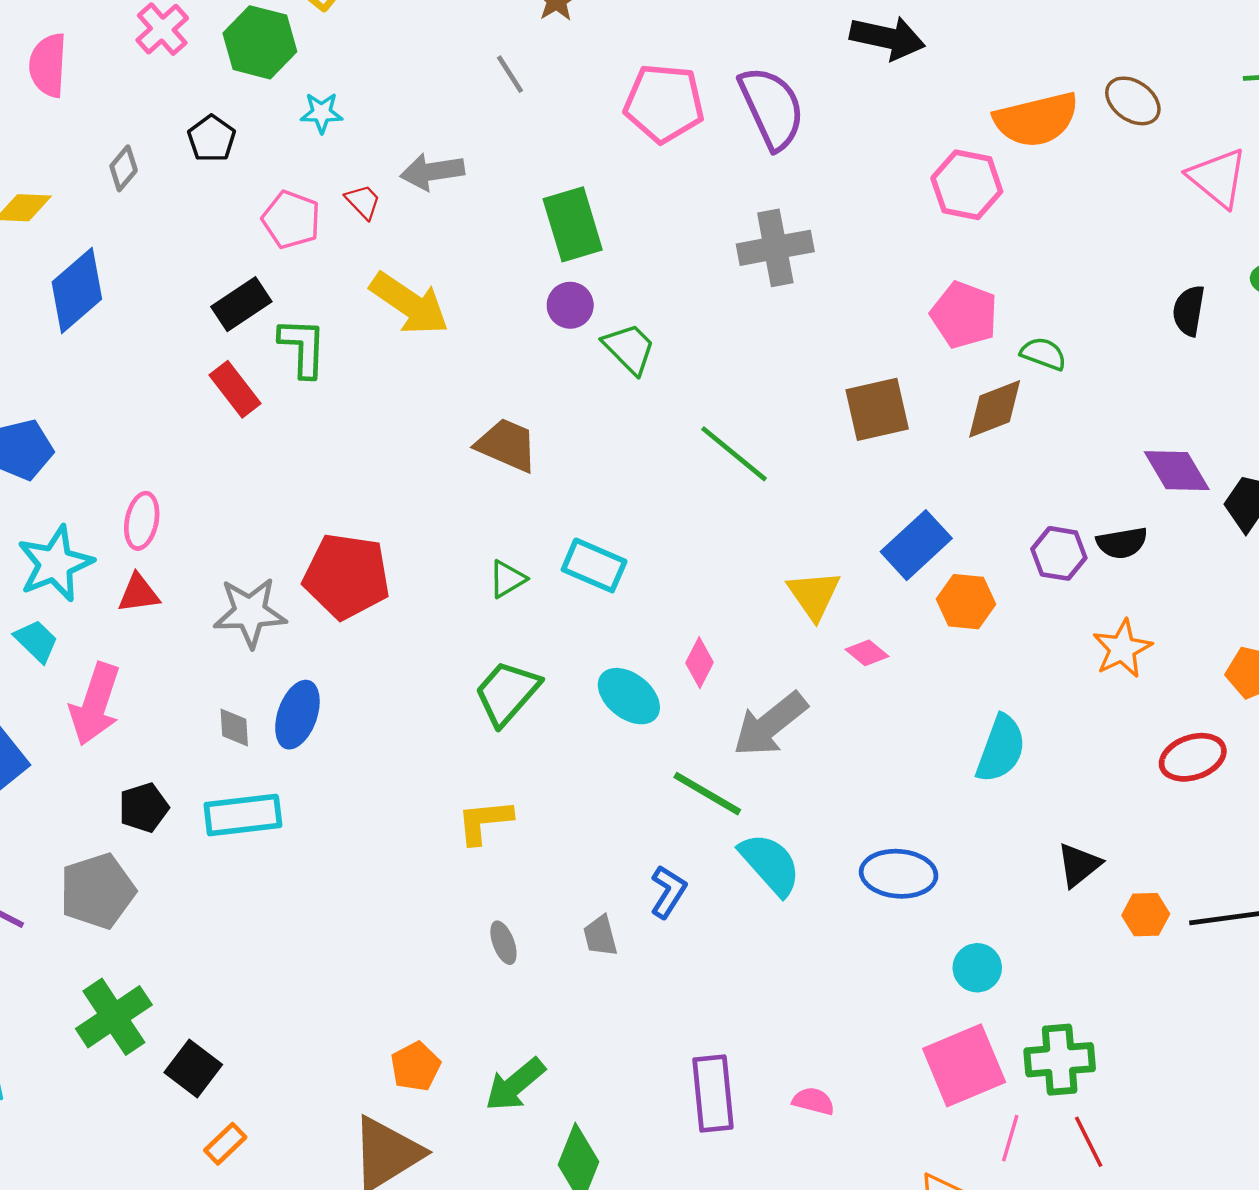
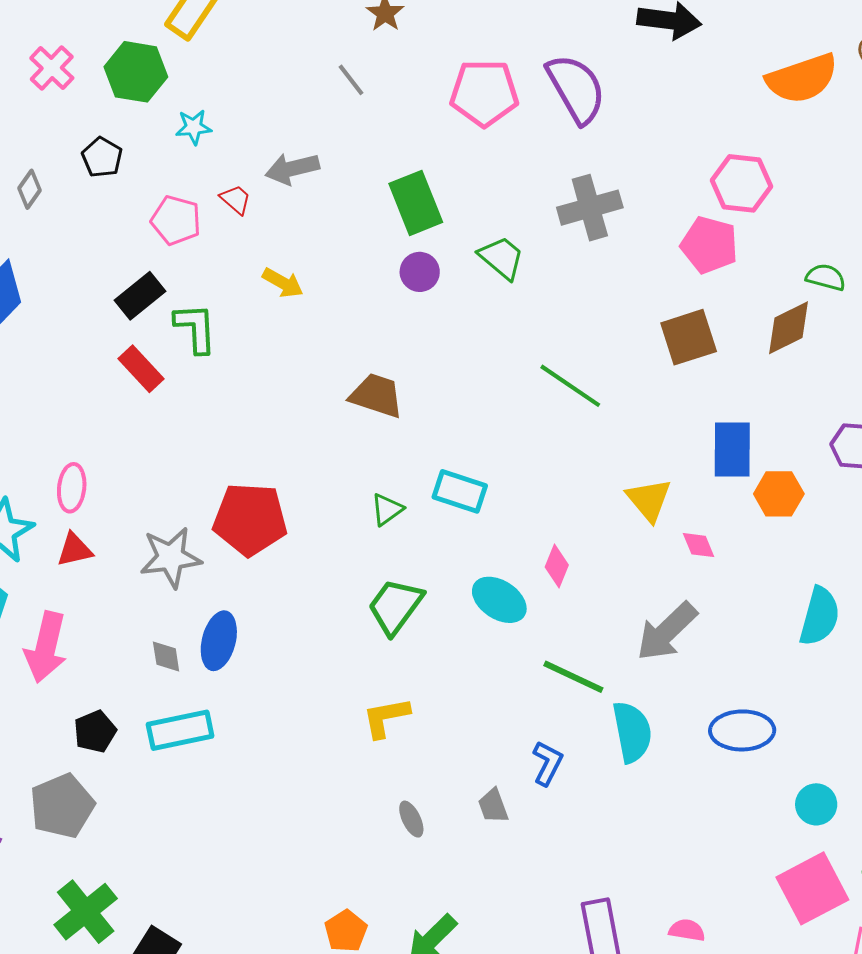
pink hexagon: (967, 185) -> (741, 183), moved
yellow arrow: (409, 304) -> (283, 283), size x0.6
pink pentagon: (964, 315) -> (709, 245), moved
green trapezoid: (629, 348) -> (501, 258), moved
blue rectangle: (916, 545) -> (732, 450), turned -42
pink diamond: (867, 653) -> (699, 545), turned 33
gray arrow: (770, 724) -> (667, 631), moved
cyan semicircle: (770, 864) -> (632, 732), turned 36

